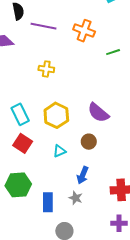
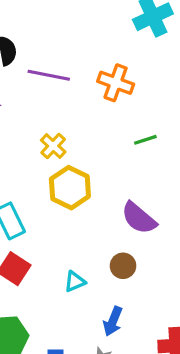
green line: (113, 52) -> (145, 140), moved
yellow cross: (46, 69) -> (53, 146), turned 35
yellow hexagon: (56, 115) -> (70, 188), moved

